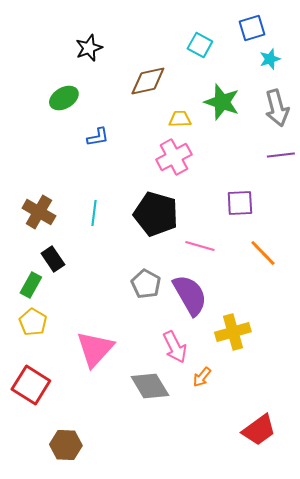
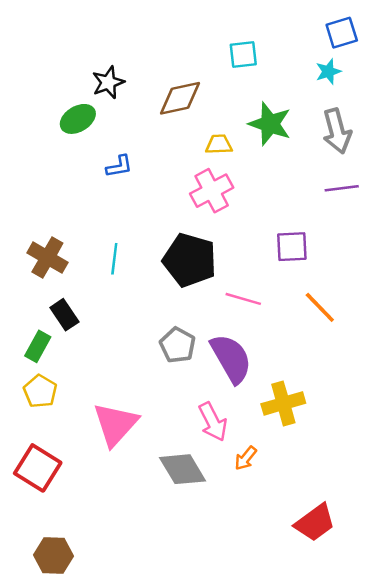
blue square: (252, 28) -> (342, 33), moved
cyan square: (200, 45) -> (243, 54), turned -35
black star: (89, 48) -> (108, 82), moved
brown hexagon: (66, 445) -> (54, 556), moved

